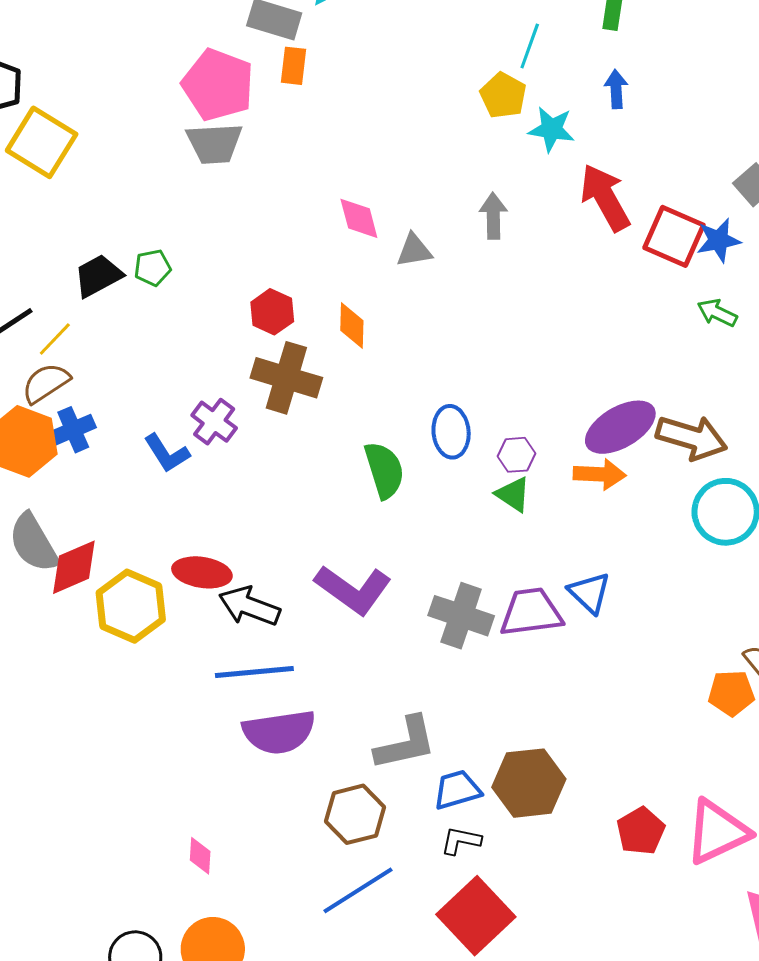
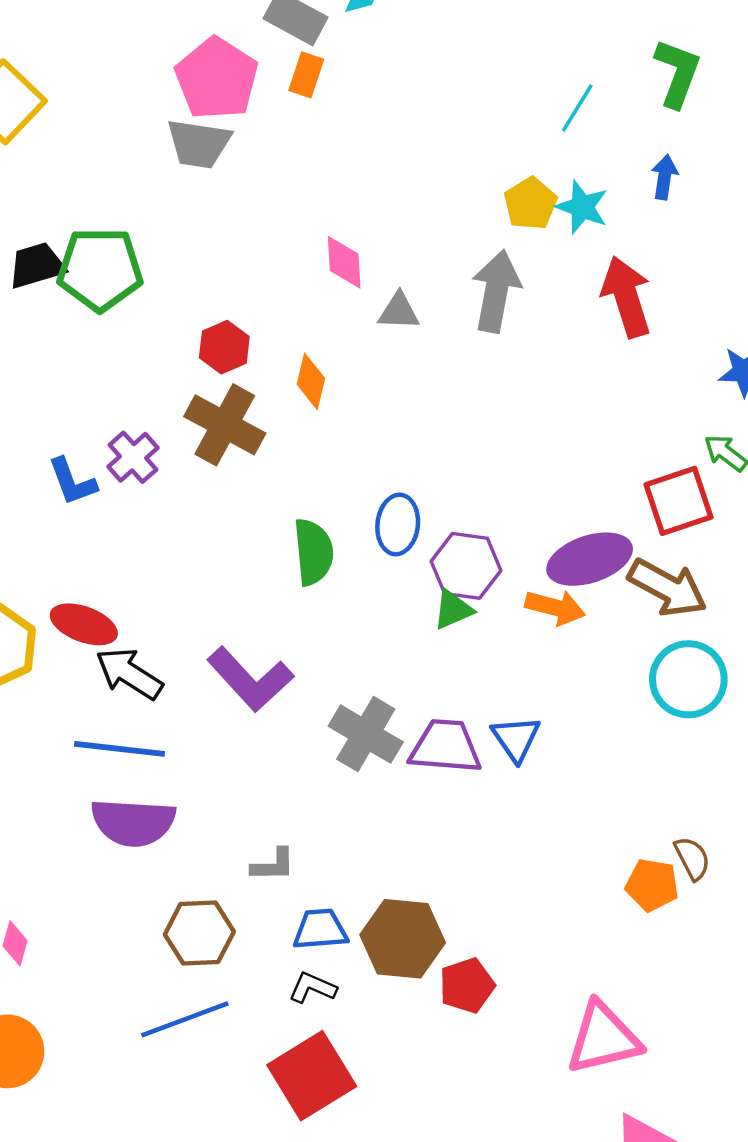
yellow pentagon: (503, 96) -> (530, 204), moved
gray arrow: (493, 216) -> (496, 291), size x1.5
red square: (674, 236) -> (679, 501), moved, turned 36
green pentagon: (153, 268) -> (100, 269), size x2.0
purple hexagon: (516, 455) -> (466, 566), size x1.6
green triangle: (513, 494) -> (453, 610), turned 51
gray L-shape: (406, 743) -> (273, 865), size x0.6
red pentagon: (641, 831) -> (467, 986), moved

